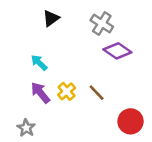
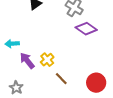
cyan arrow: (39, 63) -> (12, 44), moved, turned -48
brown line: (97, 93) -> (61, 79), moved

